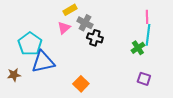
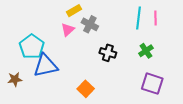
cyan line: (148, 35) -> (139, 18), moved
black cross: (95, 38) -> (108, 53), moved
purple square: (144, 79) -> (152, 84), size x1.5

